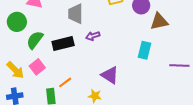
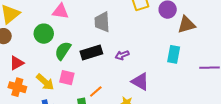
purple arrow: (93, 36) -> (122, 55), moved
pink square: (37, 67) -> (67, 78), turned -35

